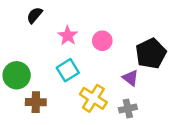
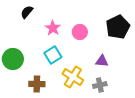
black pentagon: (151, 54) -> (118, 27), moved
purple triangle: (130, 78) -> (102, 61), turned -32
brown cross: (36, 102) -> (37, 84), moved

